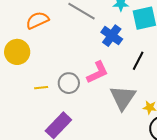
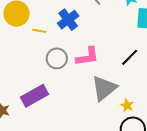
blue cross: (112, 36) -> (68, 20), moved
yellow line: (41, 88) -> (39, 31), moved

